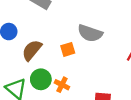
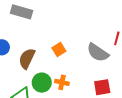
gray semicircle: (90, 33) -> (98, 53), moved, turned 30

